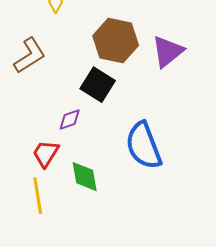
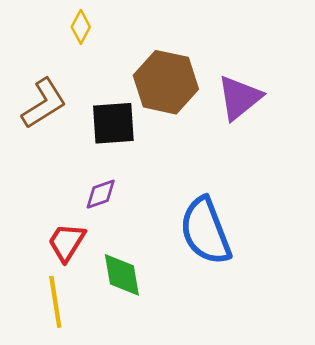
black square: (98, 85) -> (113, 123), moved, turned -36

